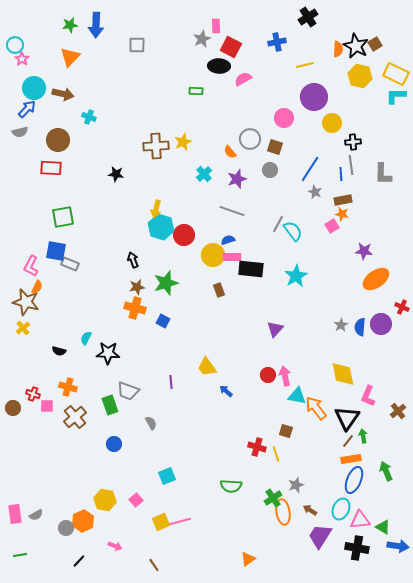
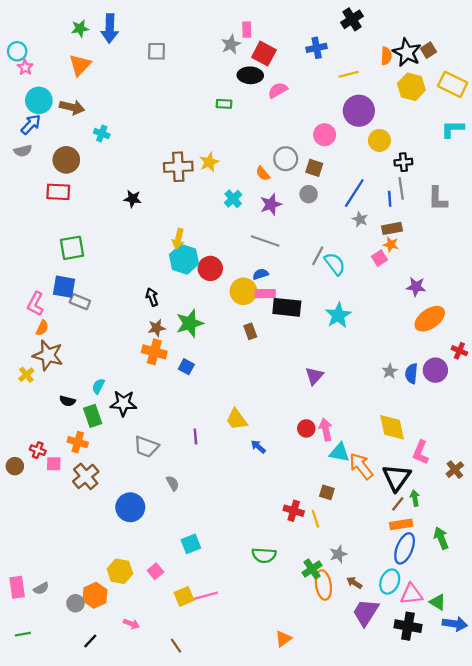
cyan L-shape: (396, 96) -> (453, 129), moved
brown star: (26, 302) -> (48, 355), moved
green rectangle: (110, 405) -> (93, 416), moved
blue circle: (114, 444) -> (130, 507), size x1.6

